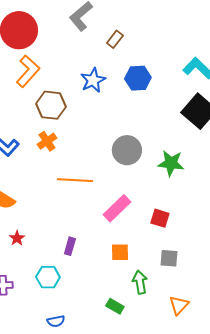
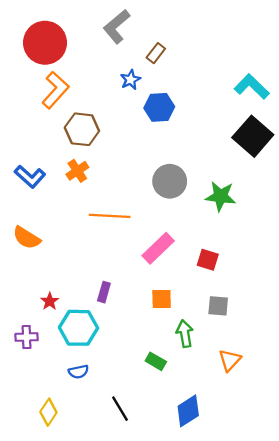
blue hexagon: (138, 78) -> (159, 107), moved
blue star: (93, 80) -> (130, 80), moved, size x0.7
red star: (17, 238) -> (50, 301), moved
cyan hexagon: (48, 277) -> (78, 328), size x1.4
blue semicircle: (56, 321) -> (78, 372), moved

